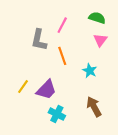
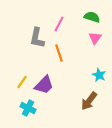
cyan star: (90, 71) -> (99, 75), moved
brown arrow: (94, 107) -> (89, 101), turned -114
cyan cross: (57, 114) -> (28, 108), moved

